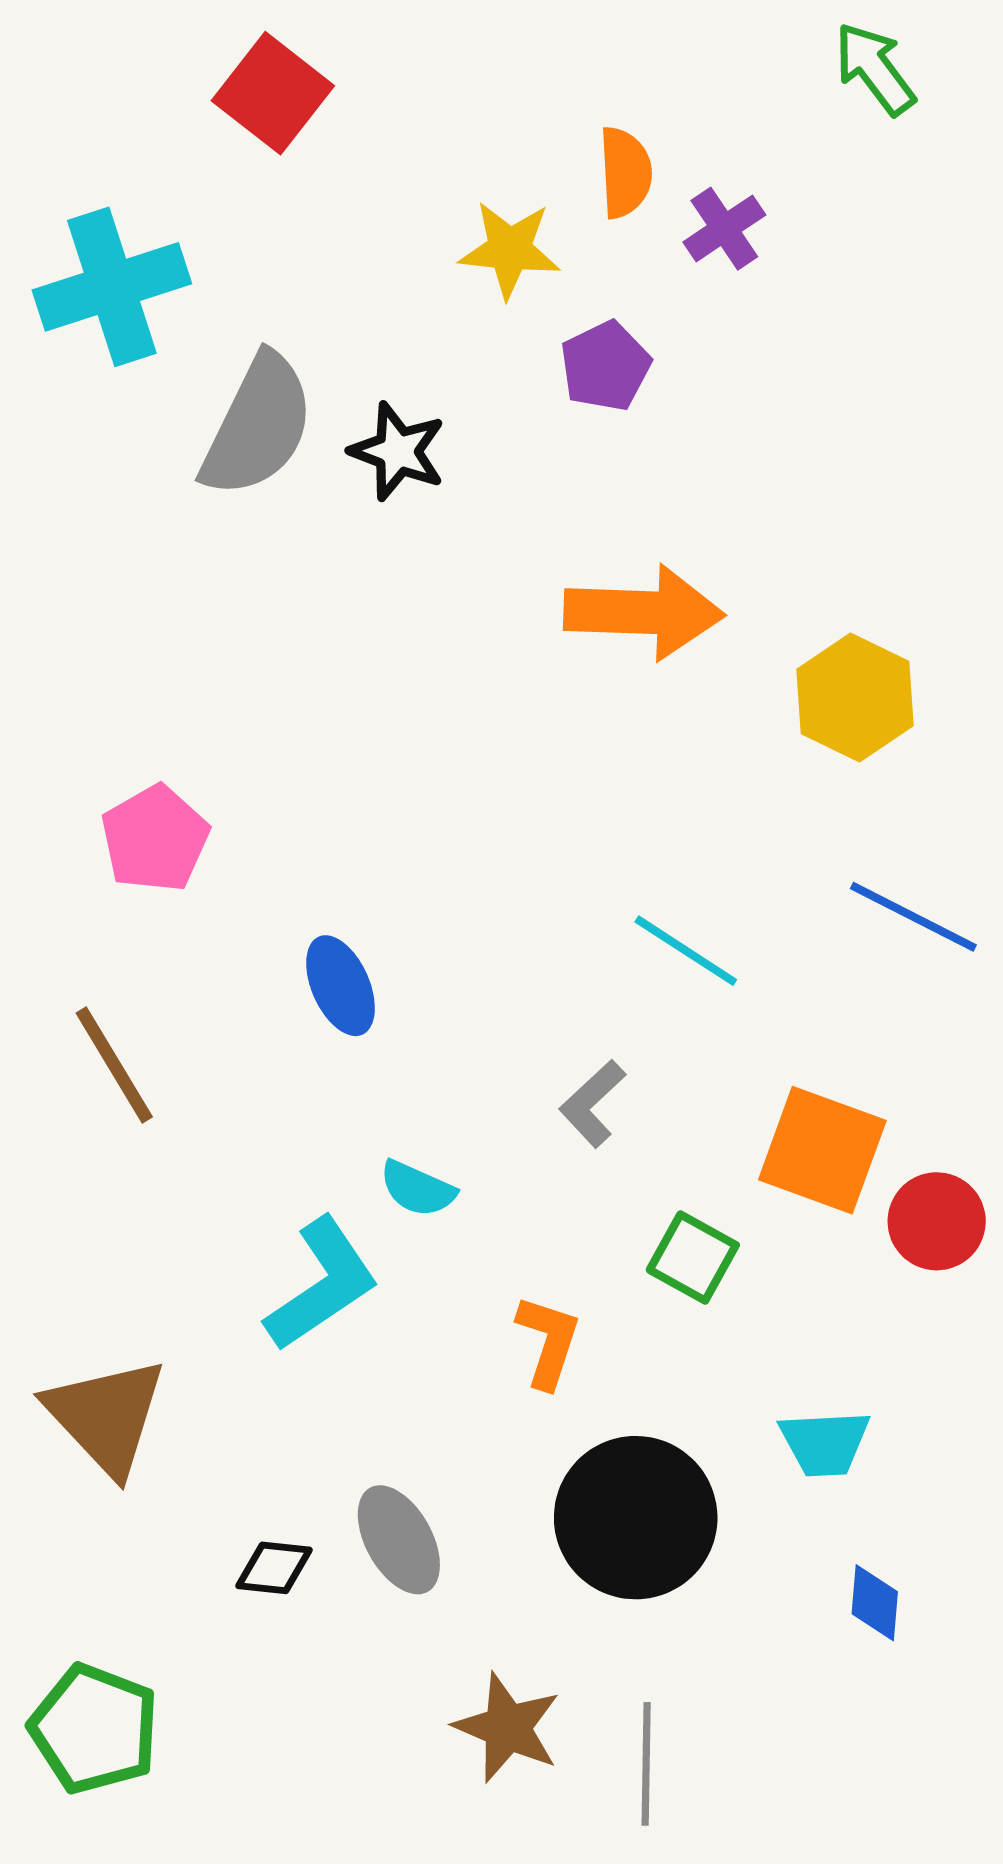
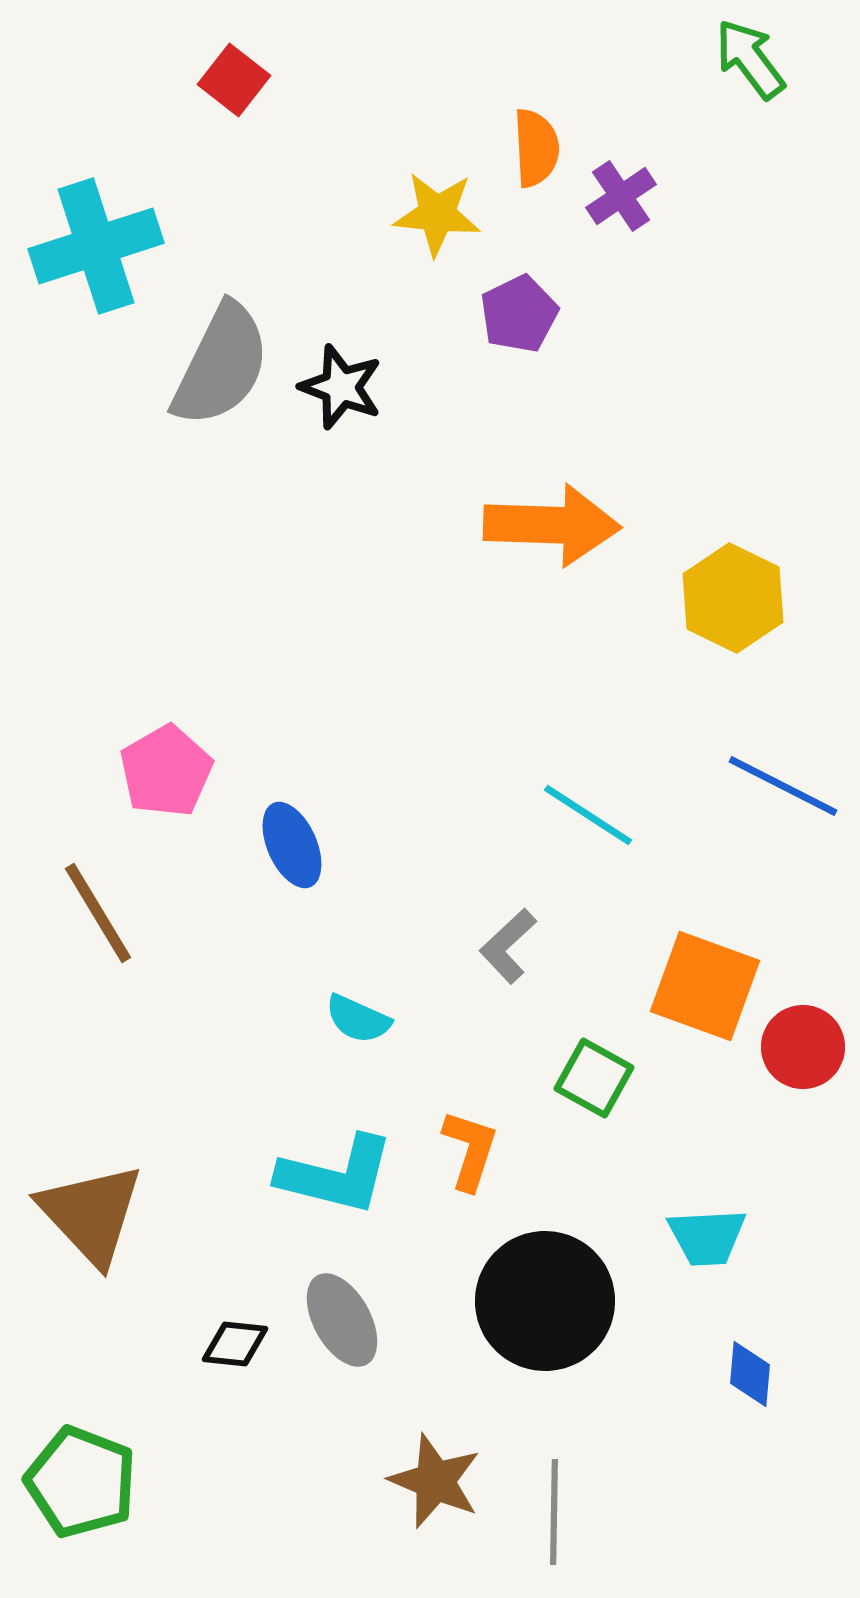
red square: (273, 93) -> (234, 80), size x0.7
pink pentagon: (155, 839) -> (166, 771), moved
cyan L-shape: (322, 1284) -> (336, 1175), moved, turned 48

